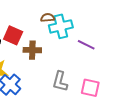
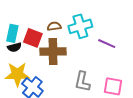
brown semicircle: (48, 18) -> (54, 26), moved
brown cross: (32, 50) -> (53, 52), size x1.4

